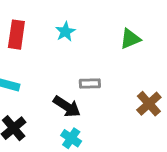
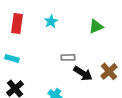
black arrow: (67, 107) -> (83, 73), moved

